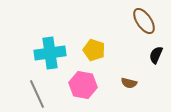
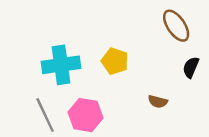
pink hexagon: (83, 85) -> (86, 115), moved

